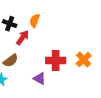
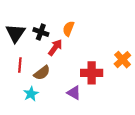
orange cross: (84, 60) -> (122, 60), moved

